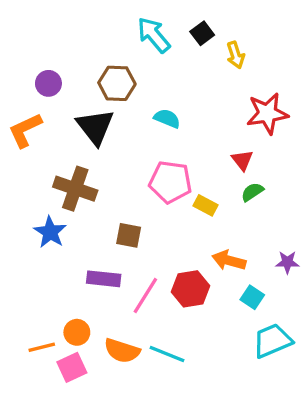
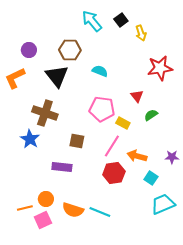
red triangle: (242, 160) -> (137, 96), moved
pink line: (145, 296) -> (112, 146), moved

